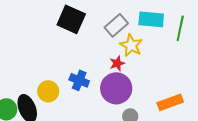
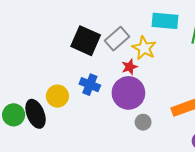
black square: (71, 19) -> (86, 41), moved
gray rectangle: (116, 25) -> (117, 39), moved

